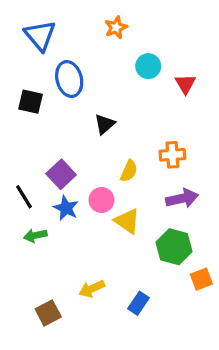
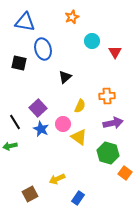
blue triangle: (40, 35) -> (25, 22), turned -40
green arrow: (35, 235) -> (10, 146), moved
orange square: (201, 279) -> (125, 173), turned -32
blue rectangle: (139, 303) -> (78, 198), moved

